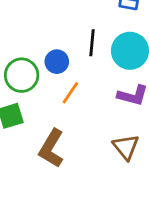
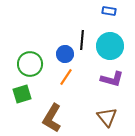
blue circle: (57, 62) -> (65, 54), moved

